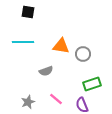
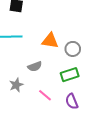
green rectangle: (92, 84) -> (70, 75), moved
gray star: (28, 102) -> (16, 85), moved

